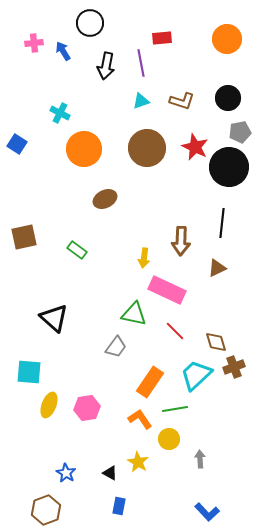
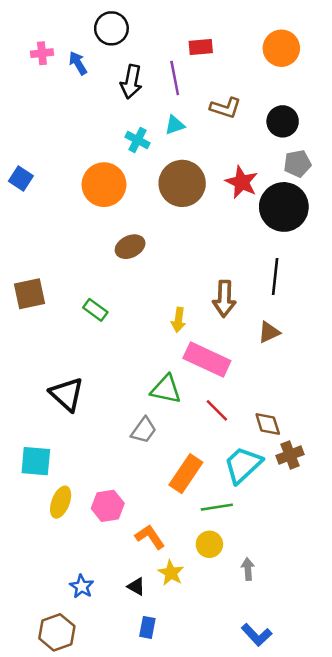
brown L-shape: (182, 101) -> (226, 108), moved
cyan cross: (60, 113) -> (137, 140), moved
orange L-shape: (140, 419) -> (150, 537), moved

